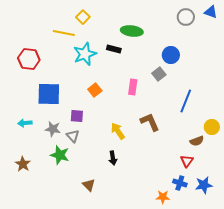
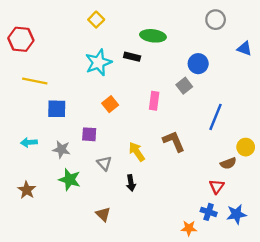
blue triangle: (211, 12) -> (245, 49), moved
yellow line: (64, 33) -> (35, 81), moved
red hexagon: (29, 59) -> (21, 39), moved
blue square: (49, 94) -> (57, 109), size x0.7
gray triangle: (73, 136) -> (104, 163), moved

